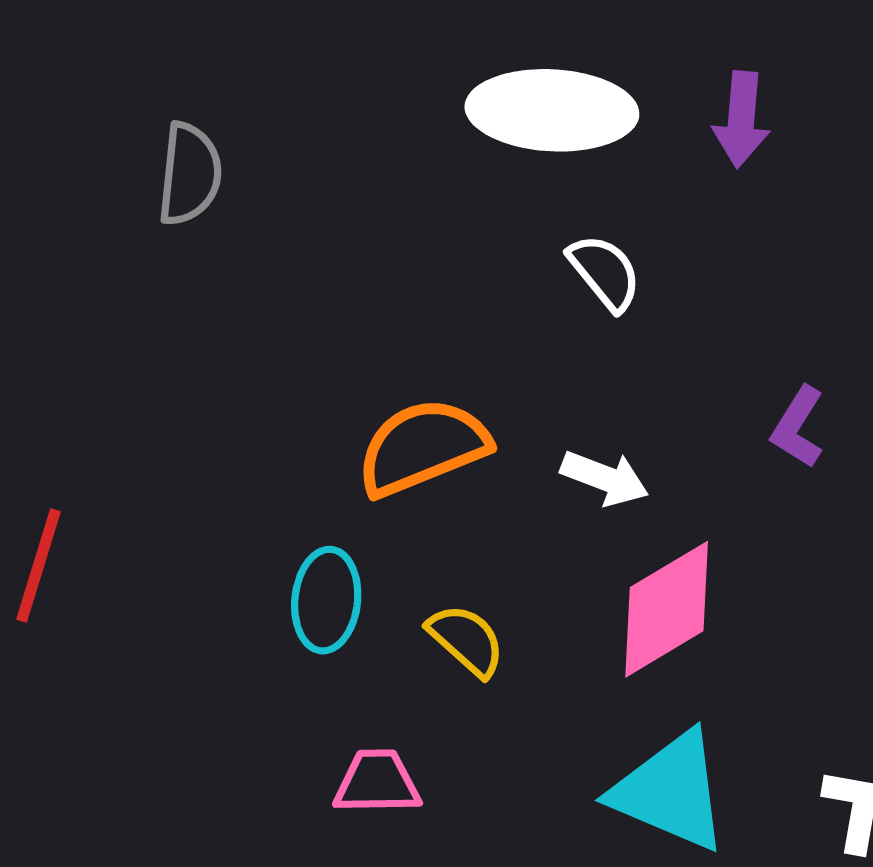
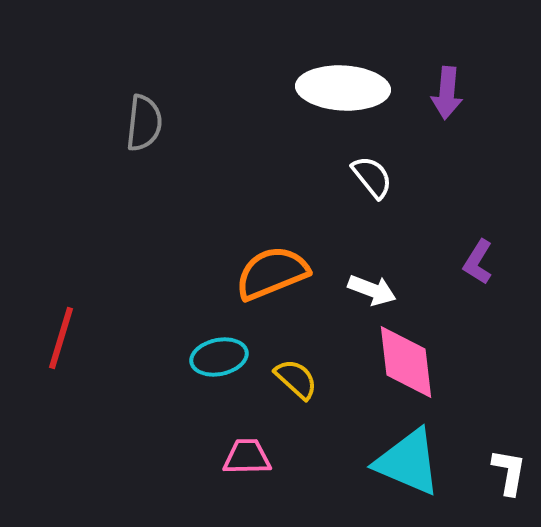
cyan ellipse: (326, 600) -> (219, 357), turned 72
pink diamond: (667, 609) -> (406, 362), turned -66

